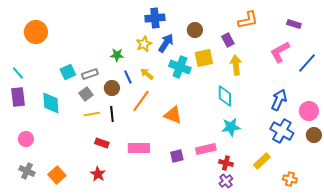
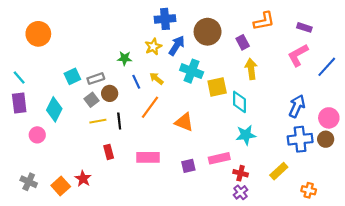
purple rectangle: (294, 24) -> (304, 27), moved
brown circle: (195, 30) -> (208, 32), size x1.6
yellow square: (204, 58) -> (217, 87), moved
brown circle: (112, 88) -> (110, 93), moved
cyan diamond: (51, 103) -> (54, 109), turned 30
blue cross: (282, 131) -> (300, 139), turned -35
brown circle: (314, 135) -> (326, 139), moved
pink circle: (26, 139) -> (37, 135), moved
red rectangle: (102, 143) -> (109, 152), turned 56
red star: (98, 174) -> (83, 179), moved

